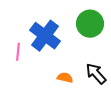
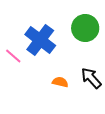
pink line: (18, 52) -> (13, 56), turned -54

